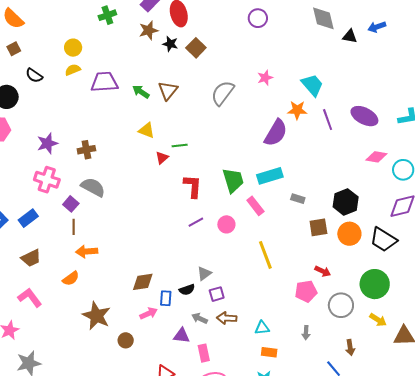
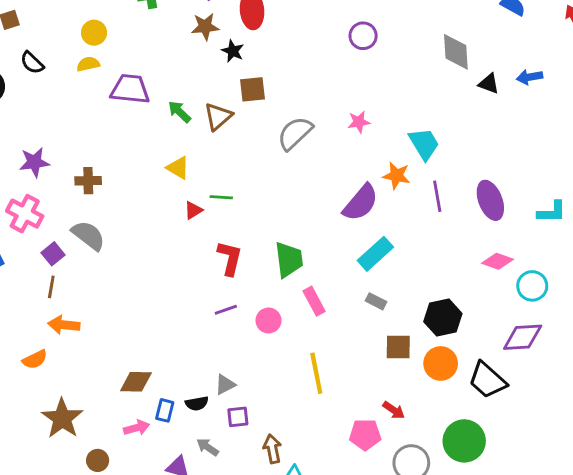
brown square: (196, 48) -> (252, 89), moved, turned 30
purple ellipse: (364, 116) -> (490, 200), turned 32
cyan rectangle: (270, 176) -> (375, 254), moved, turned -35
brown arrow: (227, 318) -> (272, 449), moved, turned 66

